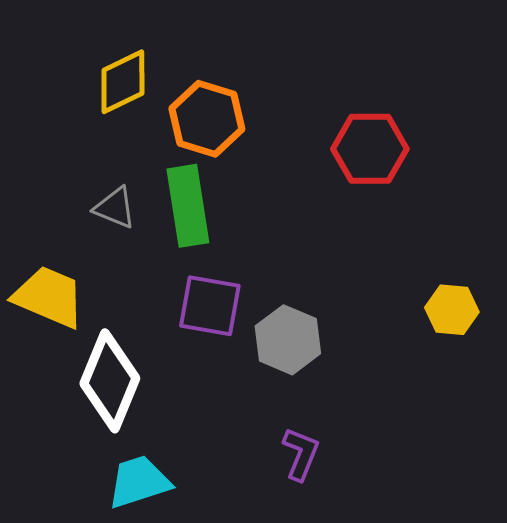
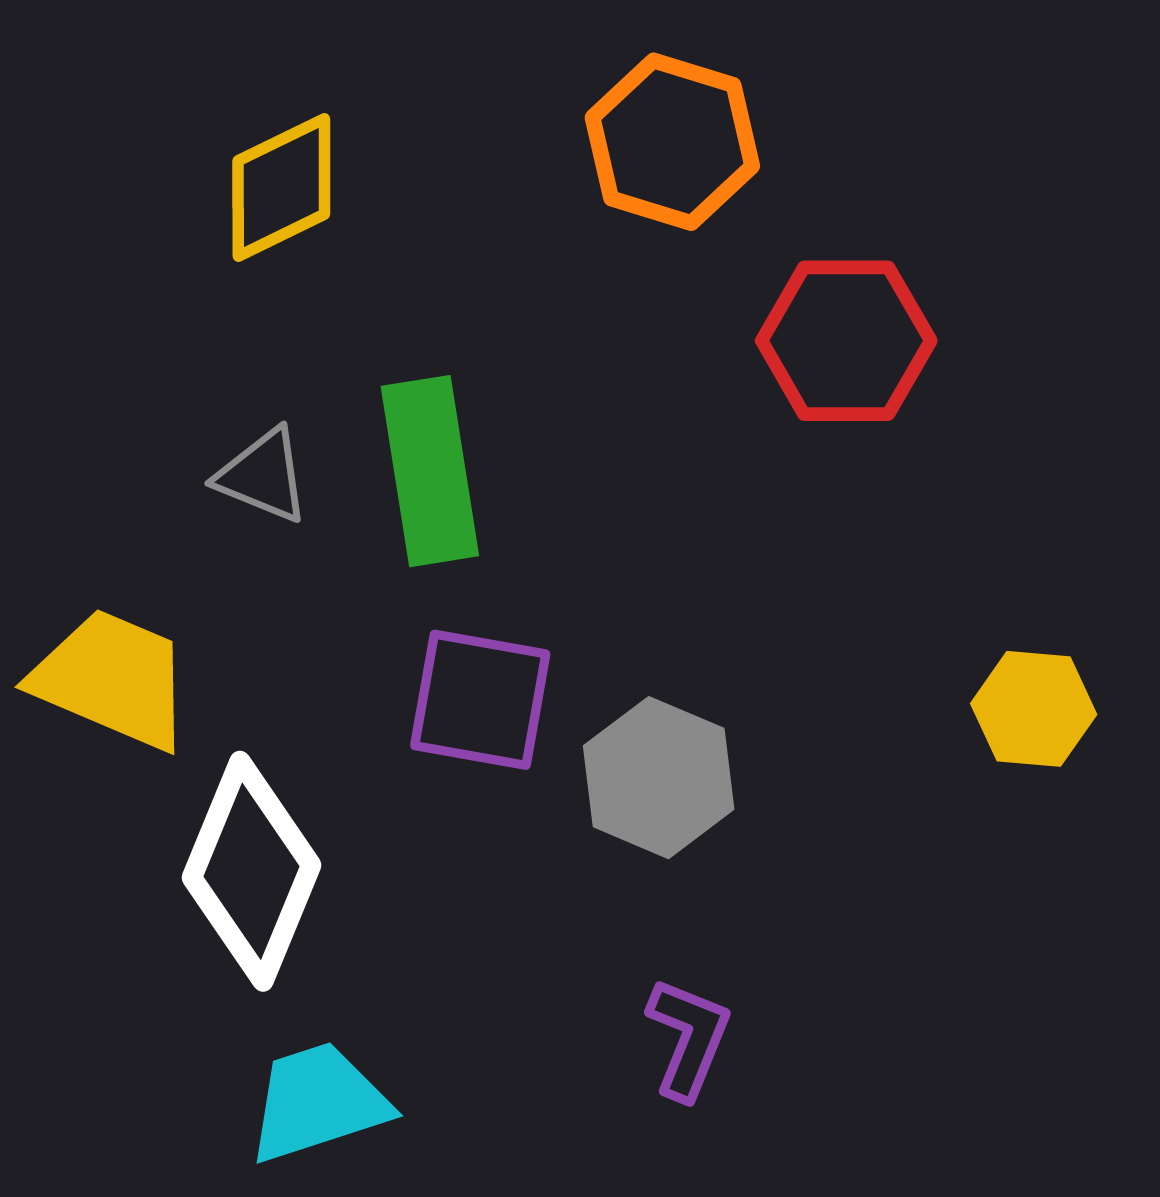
orange hexagon: (207, 119) -> (672, 142), moved

